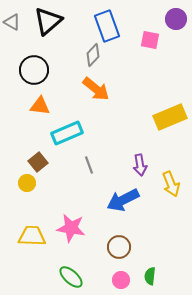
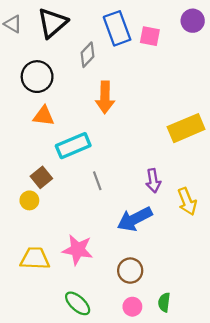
pink square: (150, 40) -> (150, 36), moved
gray diamond: (93, 55) -> (87, 55), moved
orange arrow: (96, 89) -> (105, 97), turned 52

